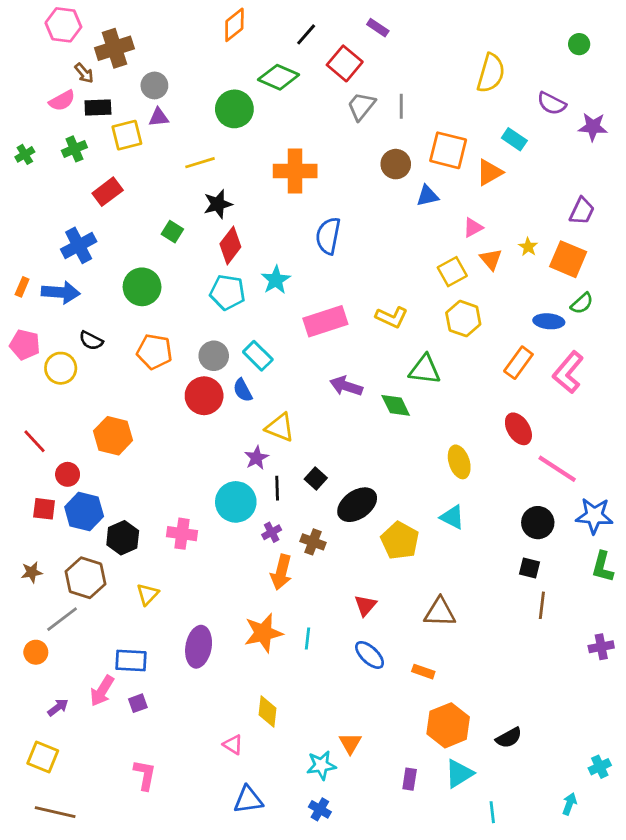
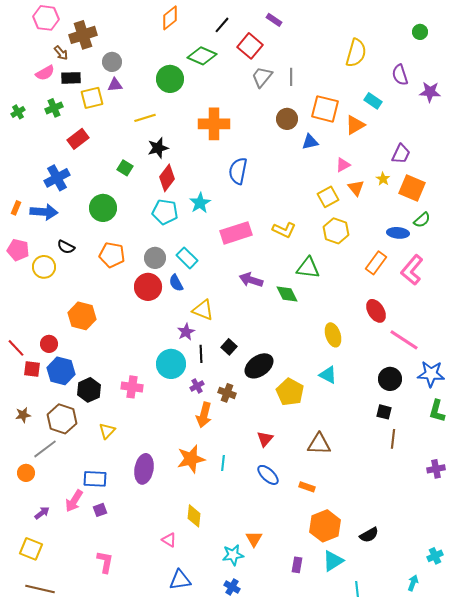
purple semicircle: (552, 103) -> (400, 75), turned 45
purple trapezoid: (582, 211) -> (401, 154), moved
red line: (34, 441) -> (16, 348), moved

